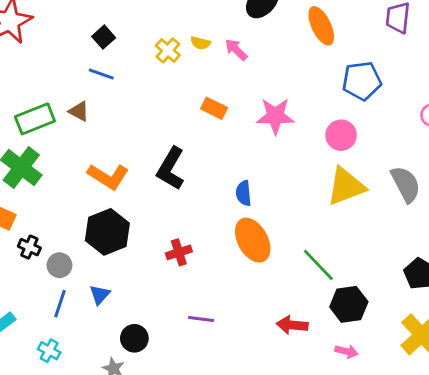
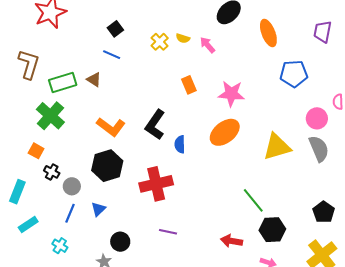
orange rectangle: (214, 108) -> (189, 85), turned 36
pink circle: (341, 135) -> (317, 118), moved
blue semicircle: (244, 193) -> (180, 144), moved
orange ellipse: (253, 240) -> (225, 132), moved, turned 76
red cross: (179, 252) -> (156, 184), size x1.8

